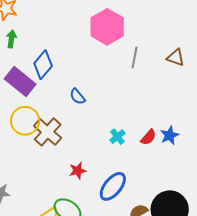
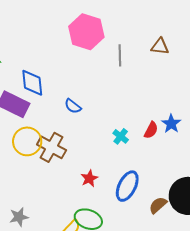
blue diamond: (43, 65) -> (32, 83), turned -32

